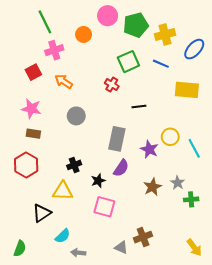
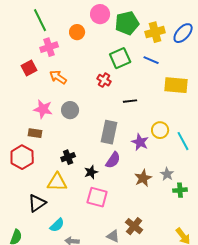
blue ellipse: (194, 49) -> (183, 33), moved
pink star: (31, 109) -> (43, 109), moved
brown rectangle: (33, 134) -> (35, 133), moved
brown cross: (143, 237) -> (134, 226), turned -30

